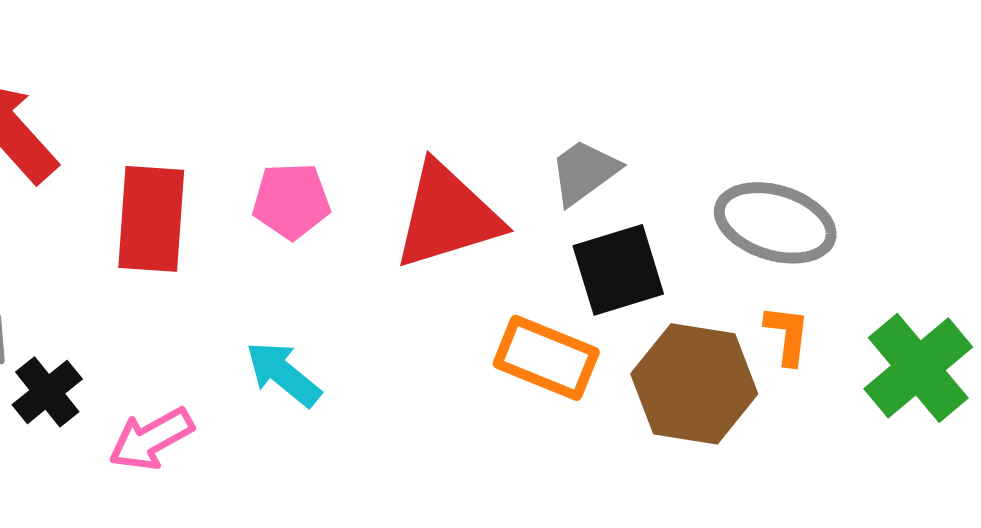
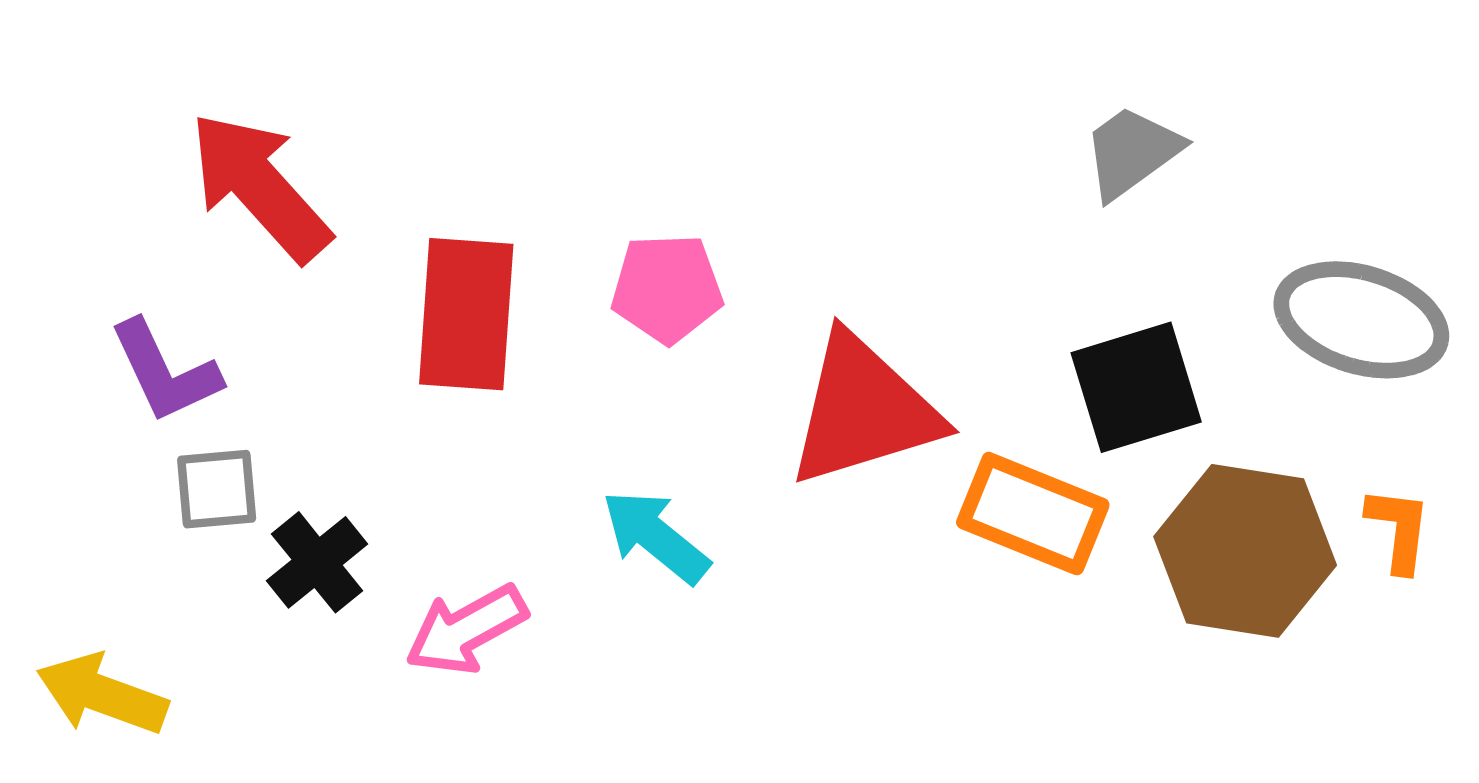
gray trapezoid: (584, 172) -> (1132, 152), moved
red triangle: (447, 216) -> (864, 410), moved
orange L-shape: (787, 335) -> (1399, 529), moved

